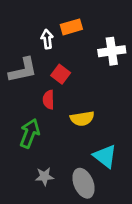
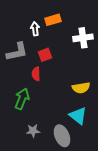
red square: (61, 74) -> (45, 55), turned 32
yellow semicircle: (82, 119) -> (81, 88), moved

